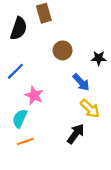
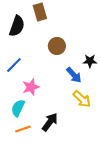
black star: (99, 58) -> (90, 61), moved
pink star: (34, 95) -> (31, 87), turned 30
black arrow: (76, 134) -> (50, 122), moved

